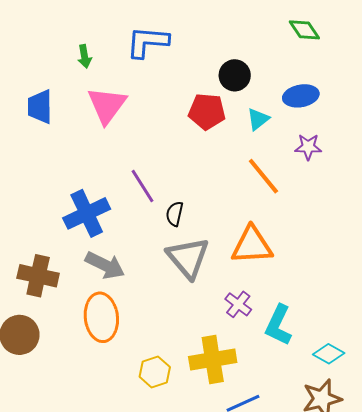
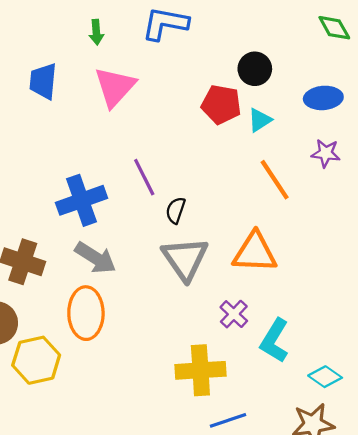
cyan triangle: (258, 119) -> (260, 120), moved
yellow hexagon: (155, 372) -> (36, 360), moved, size x1.4

